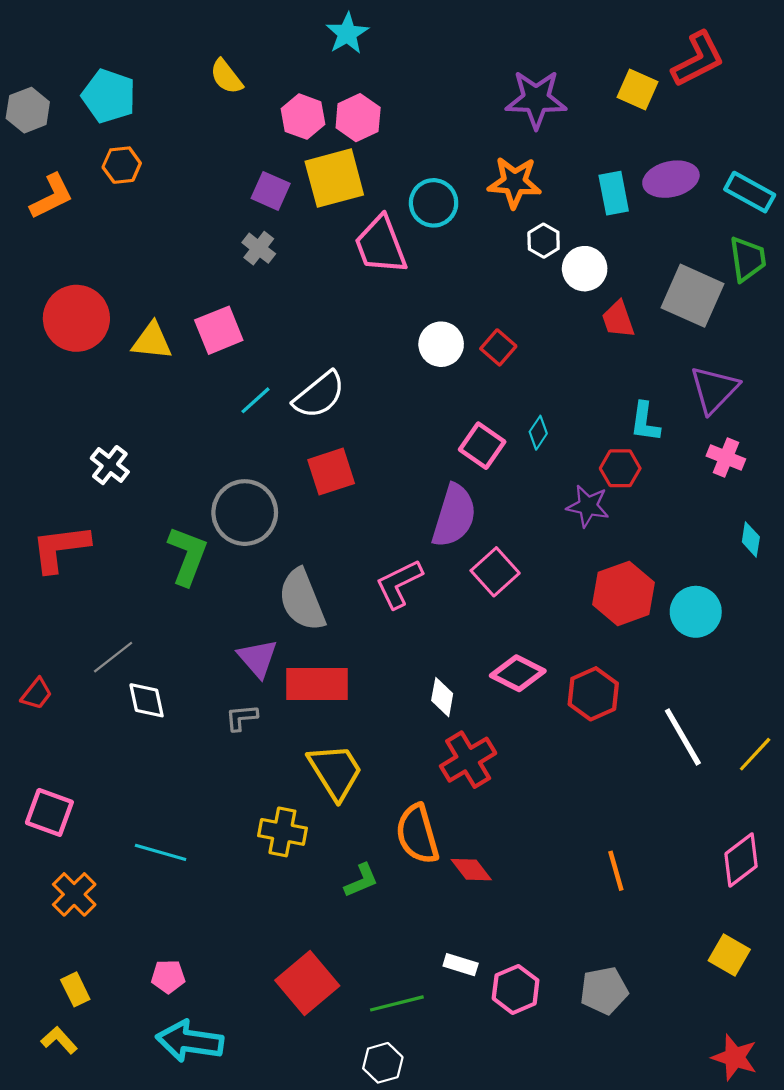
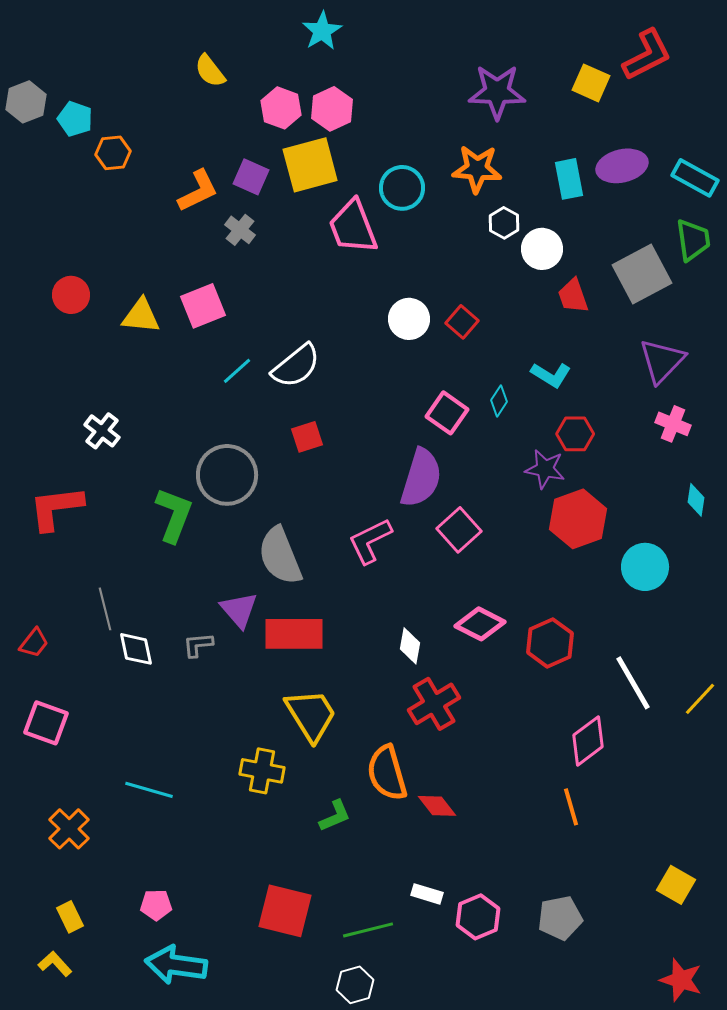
cyan pentagon: (109, 96) -> (75, 119), moved, size x0.7
orange L-shape: (52, 196) -> (198, 191), moved
gray square: (693, 296) -> (642, 274), turned 38
red circle: (76, 318) -> (71, 295), size x0.6
cyan L-shape: (645, 422) -> (551, 375), moved, turned -66
red square: (331, 472) -> (307, 437), size x0.7
red hexagon: (623, 593) -> (578, 519), moved
gray line: (113, 657) -> (105, 609), turned -66
gray L-shape: (241, 718) -> (198, 645), moved
pink square: (49, 812) -> (46, 723), moved
pink diamond: (741, 860) -> (588, 741), moved
red square: (307, 983) -> (285, 911), turned -36

